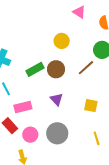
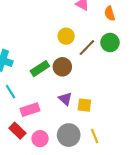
brown line: (86, 68) -> (87, 48), moved
yellow square: (91, 106) -> (84, 105), moved
yellow line: (97, 138) -> (95, 136), moved

